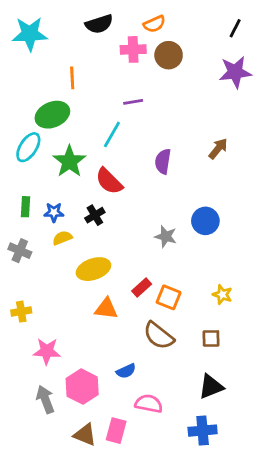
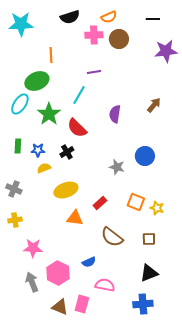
black line: (235, 28) -> (153, 19), moved, turned 64
gray cross: (20, 251) -> (14, 189), moved
orange square: (169, 297) -> (136, 202), moved

